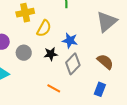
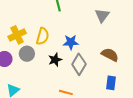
yellow cross: (25, 13) -> (17, 35), moved
gray triangle: (107, 22) -> (102, 15), size x0.7
gray circle: (24, 53) -> (27, 54), moved

